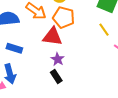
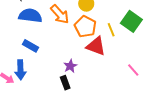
yellow line: (104, 30) -> (111, 30), moved
red triangle: (52, 37) -> (96, 46), moved

